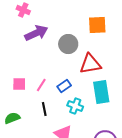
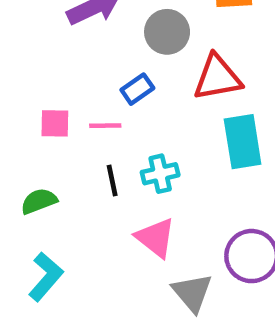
pink line: (41, 85) -> (105, 126), turned 56
blue rectangle: (64, 86) -> (137, 89), moved
cyan cross: (75, 106) -> (160, 174), moved, turned -35

